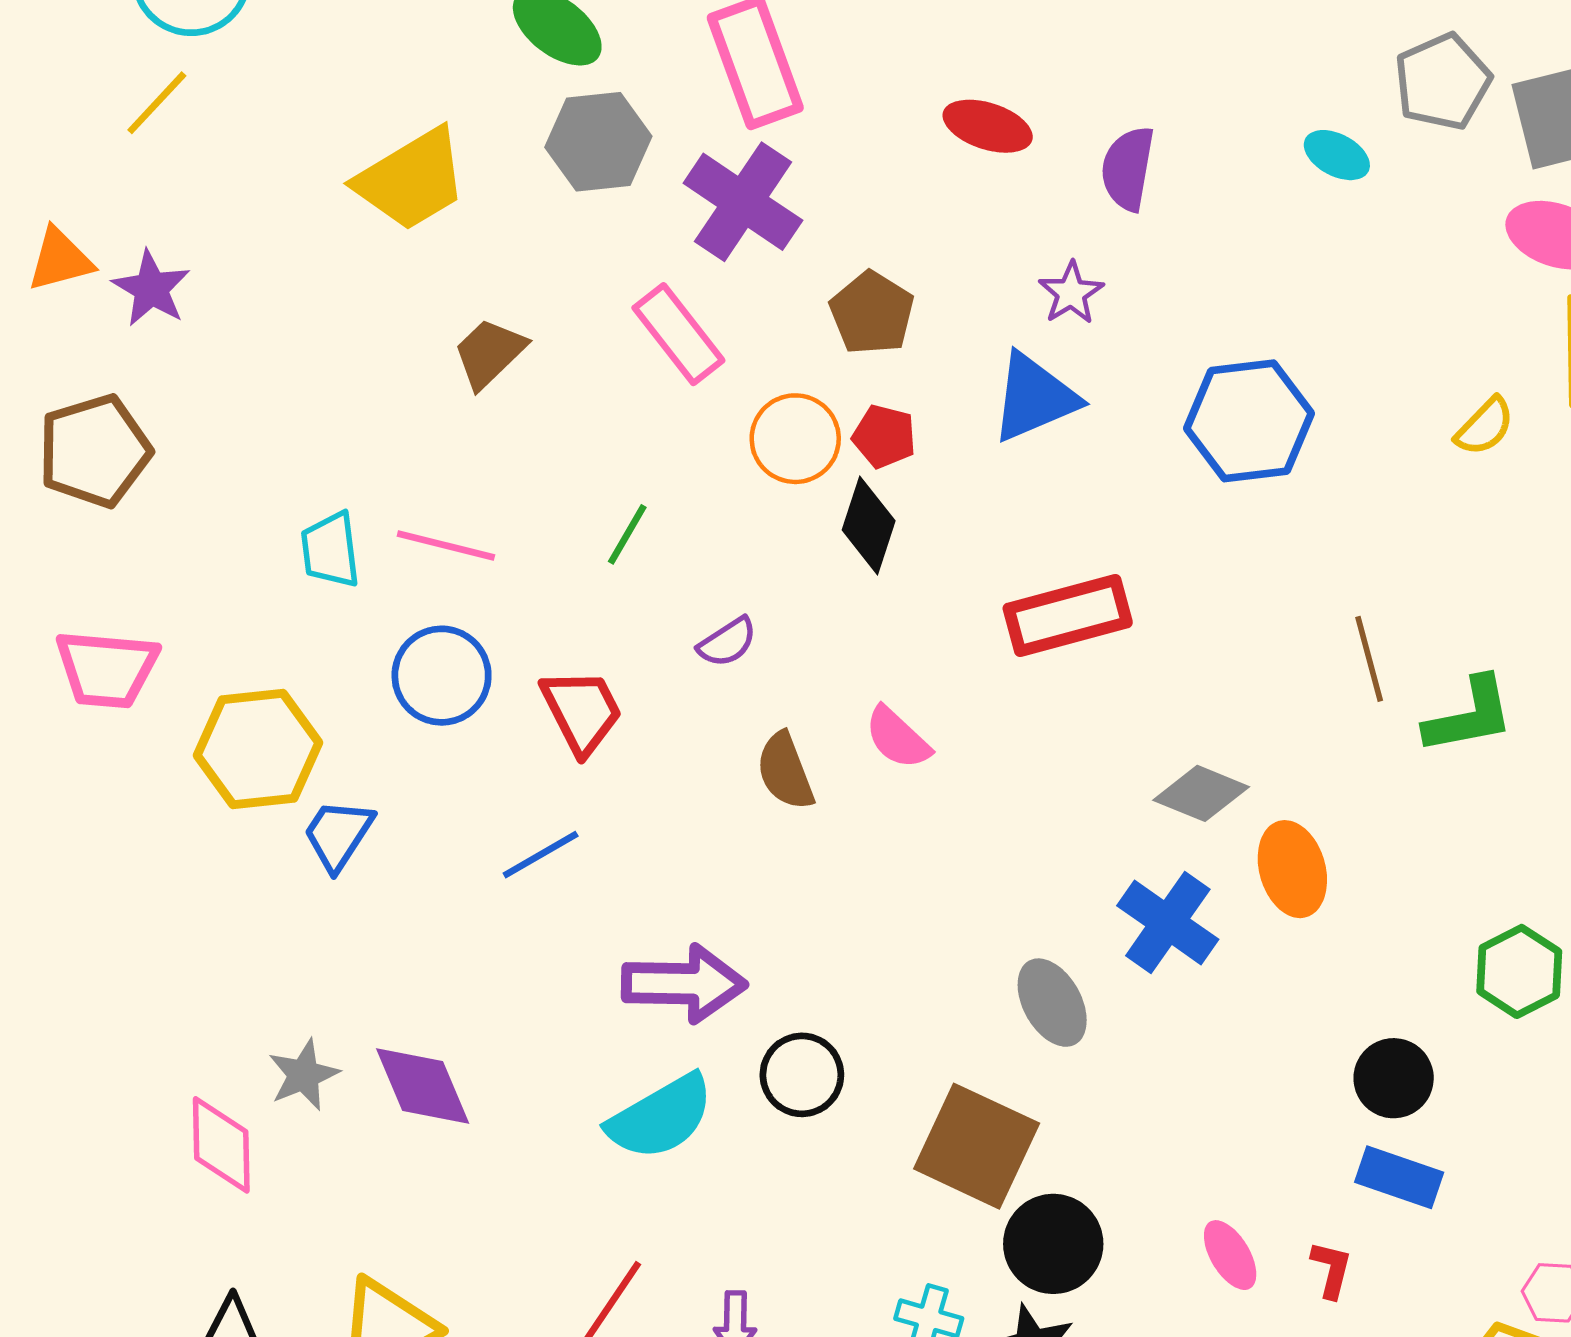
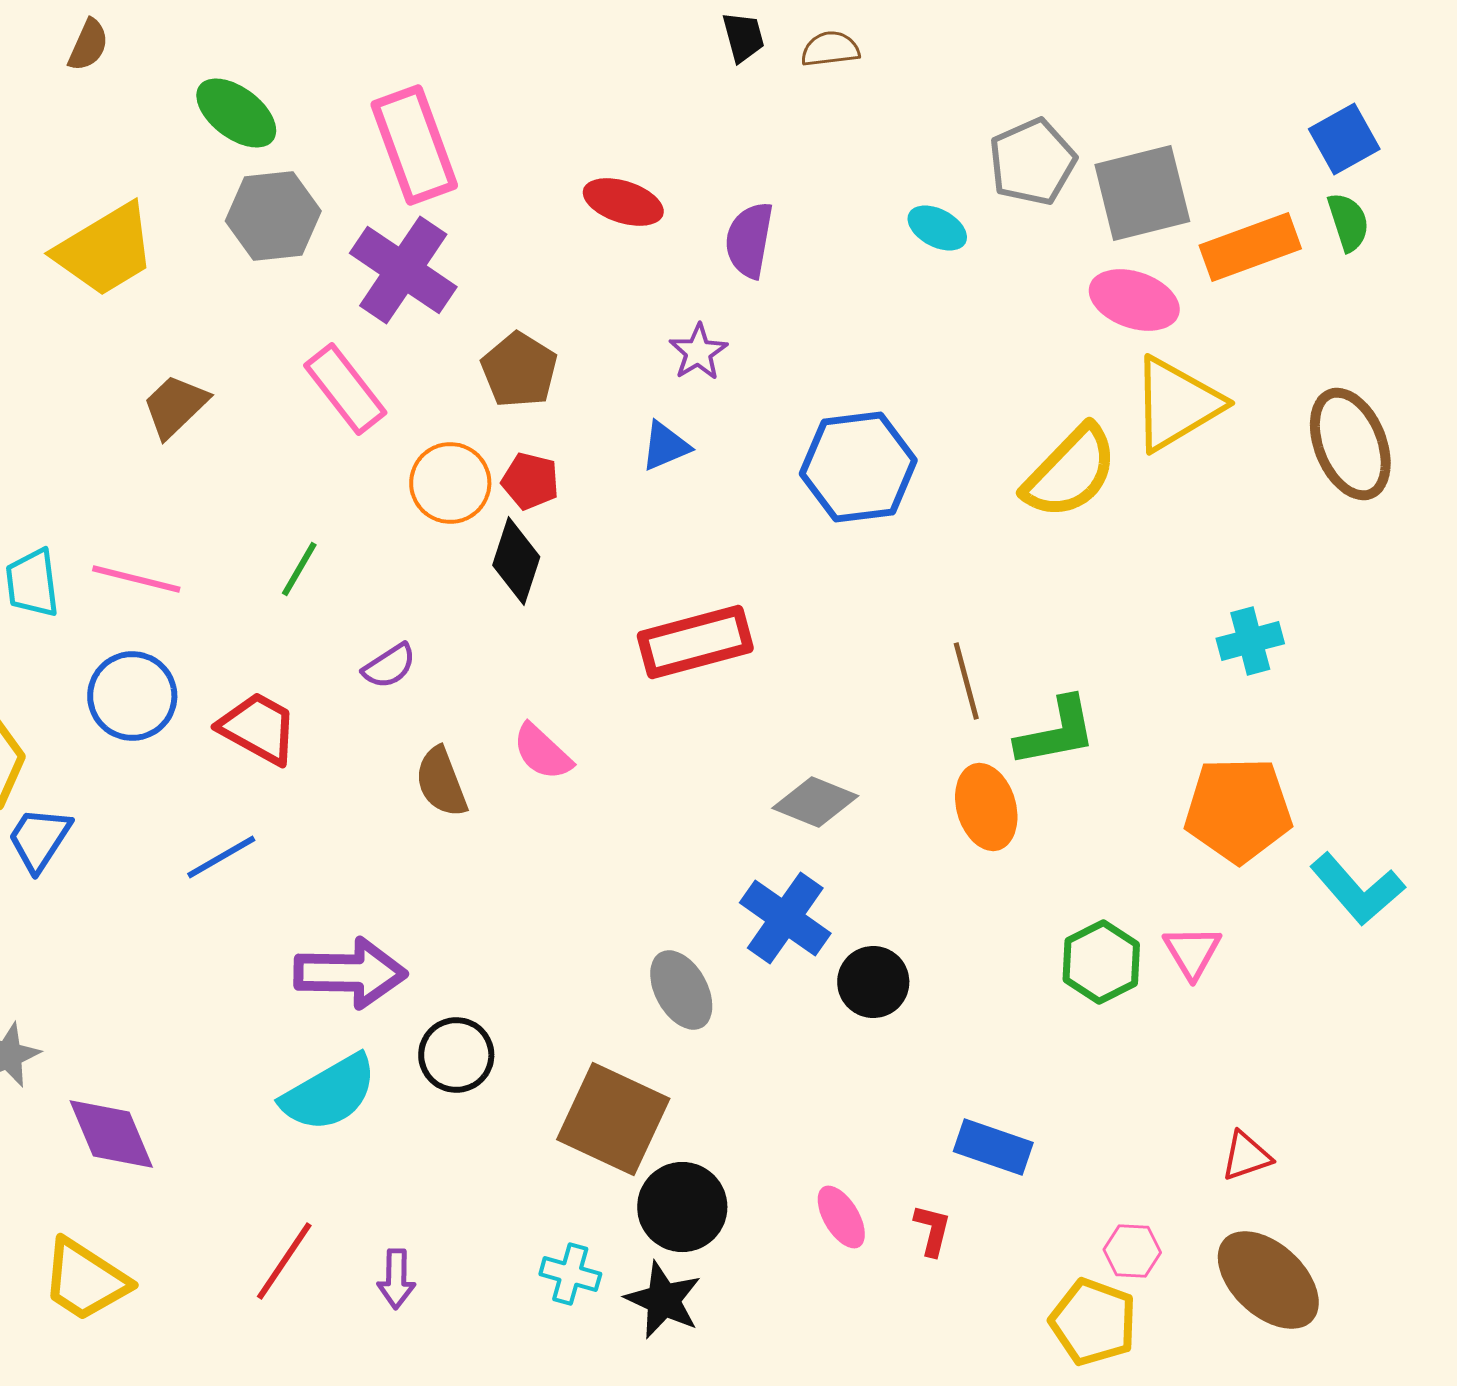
blue triangle: (1034, 398) -> (665, 446), size x0.6
yellow semicircle: (1485, 426) -> (1070, 472), size x1.8
red trapezoid: (582, 711) -> (258, 728), turned -34
orange ellipse: (1292, 869) -> (986, 807), moved
black circle: (1394, 1078) -> (873, 982), moved
purple diamond: (423, 1086) -> (111, 1134), moved

